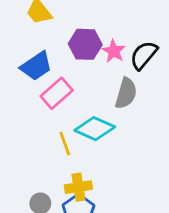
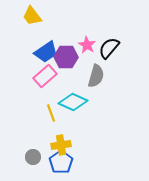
purple hexagon: (85, 44) -> (66, 57), moved
blue trapezoid: (36, 66) -> (46, 52), moved

